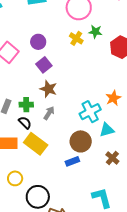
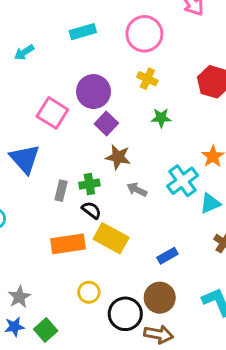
green star: (95, 32) -> (161, 118), moved
purple circle: (38, 42) -> (93, 92), size x1.5
gray arrow: (49, 113) -> (137, 190), moved, turned -88
brown circle: (81, 141) -> (160, 298), moved

